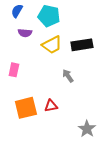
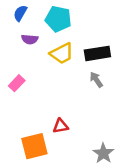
pink rectangle: (14, 70) -> (17, 83), turned 32
gray arrow: (68, 76) -> (96, 80), moved
orange square: (26, 108) -> (34, 146), moved

